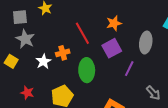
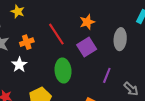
orange cross: (63, 53) -> (27, 42), moved
purple line: (129, 69) -> (107, 75), moved

